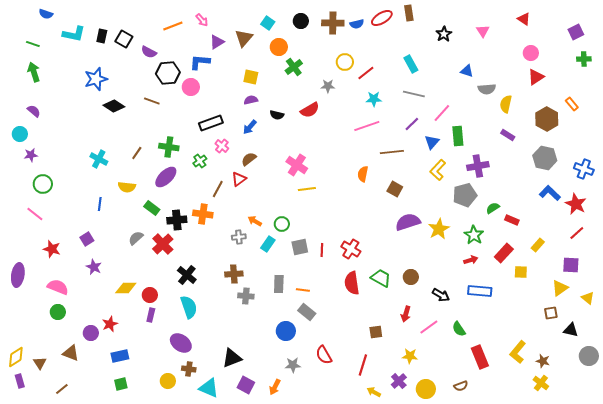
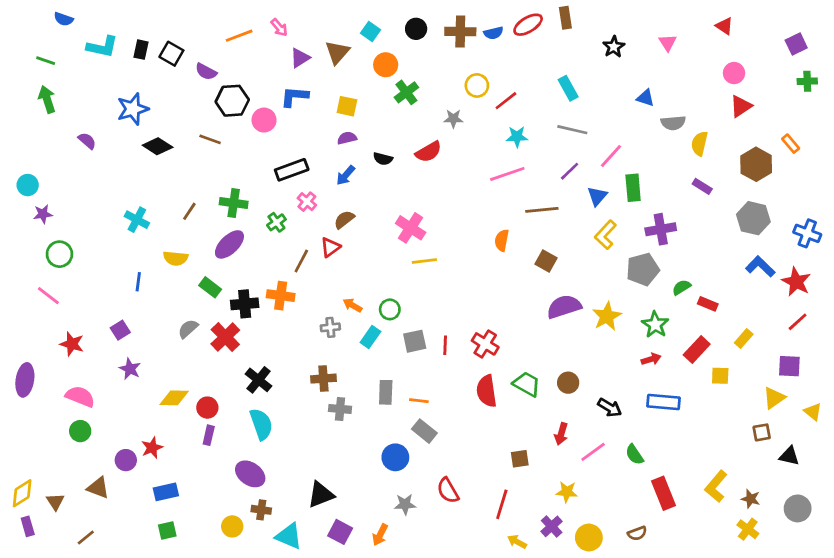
blue L-shape: (200, 62) -> (294, 97), moved
purple semicircle: (34, 111) -> (87, 141), moved
gray circle: (589, 356) -> (798, 508), moved

